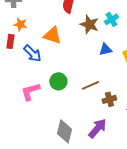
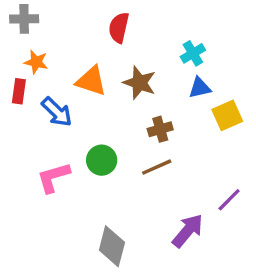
brown star: (89, 24) -> (139, 83), moved
blue triangle: (105, 49) -> (200, 88), moved
brown cross: (109, 99) -> (160, 129), moved
purple arrow: (97, 128) -> (188, 231), moved

